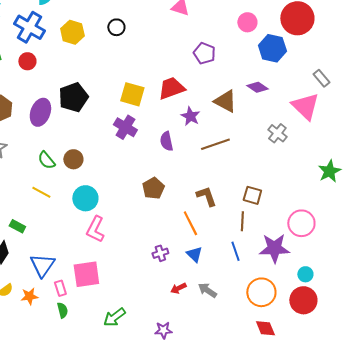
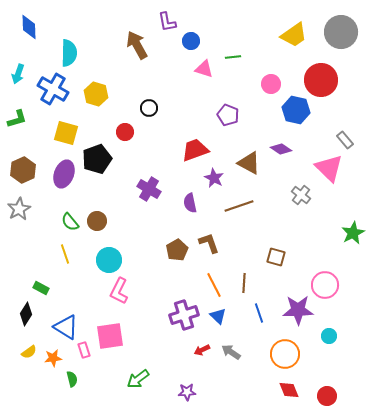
black circle: (116, 27) -> (149, 108), moved
red circle: (27, 61) -> (125, 132), moved
yellow square: (132, 94) -> (66, 133), moved
yellow line: (41, 192) -> (65, 254), turned 42
brown L-shape: (206, 196) -> (209, 243), moved
brown line: (242, 221) -> (244, 283), moved
purple cross: (160, 253) -> (184, 315), size x1.8
blue triangle: (42, 265) -> (66, 327), turned -32
red circle: (303, 300) -> (327, 396), moved, size x0.7
green semicircle: (62, 310) -> (72, 379), moved

